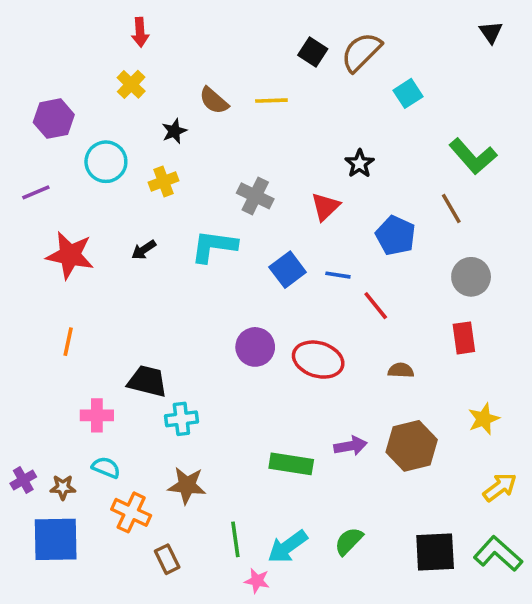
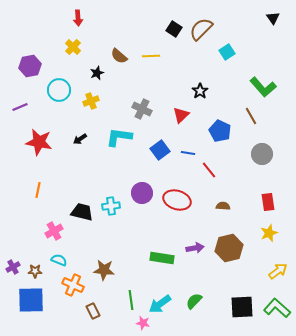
red rectangle: (464, 338) -> (268, 202), moved
pink cross: (97, 415) -> (54, 231), turned -30
cyan cross: (181, 419) -> (111, 206), moved

